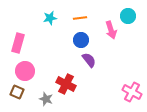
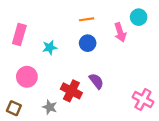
cyan star: (50, 18) -> (50, 47), moved
pink rectangle: (18, 43) -> (19, 34), moved
purple semicircle: (89, 60) -> (96, 81), moved
brown square: (17, 92) -> (14, 108), moved

